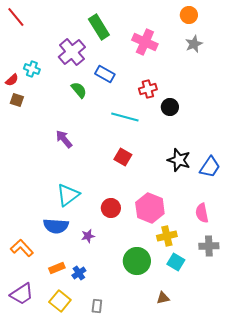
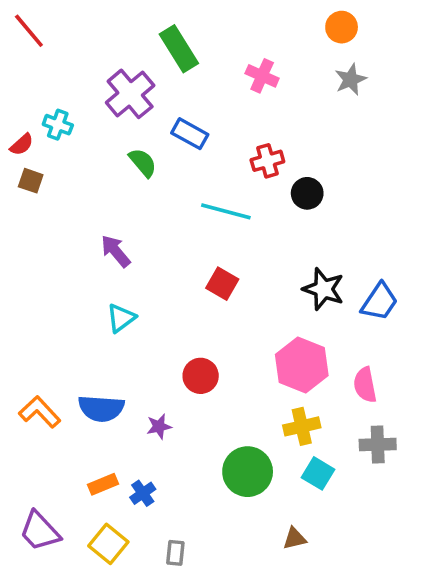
pink cross: (145, 42) -> (262, 76), size x0.7
cyan triangle: (68, 195) -> (121, 318), moved, size x0.7
pink hexagon: (150, 208) -> (302, 365), moved
orange L-shape: (22, 248) -> (40, 412), moved
purple trapezoid: (22, 294) -> (40, 531), turned 80

